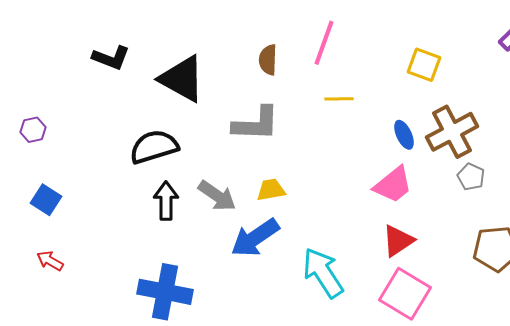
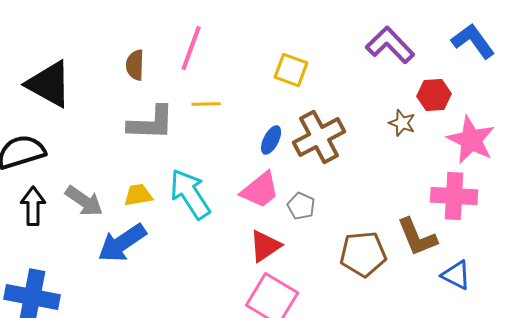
gray L-shape: (256, 124) -> (151, 123), moved
blue ellipse: (404, 135) -> (271, 140), turned 52
gray pentagon: (471, 177) -> (301, 206), moved
cyan arrow: (323, 273) -> (190, 194), moved

